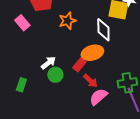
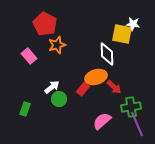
orange star: (67, 21) -> (57, 45), moved
pink rectangle: (22, 23) -> (29, 56), moved
red arrow: (90, 81) -> (114, 87), moved

